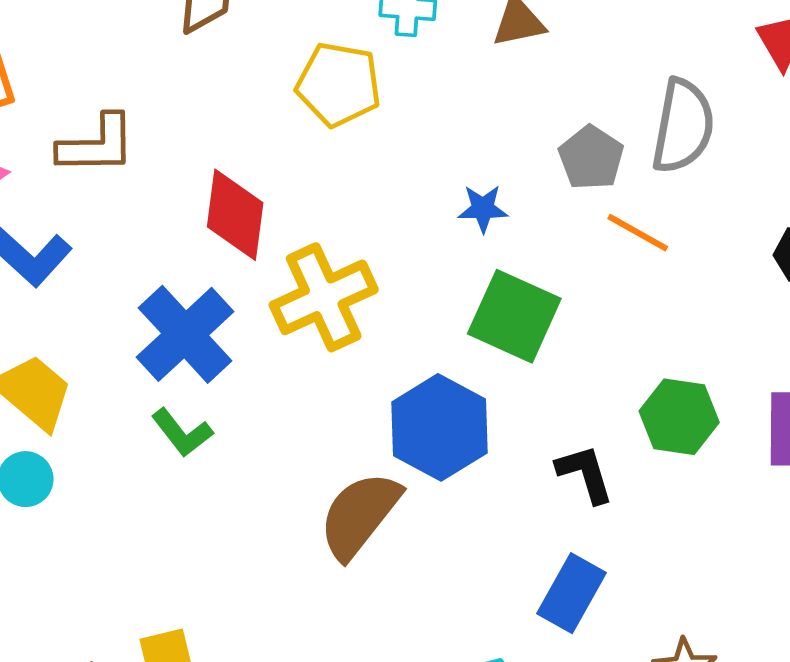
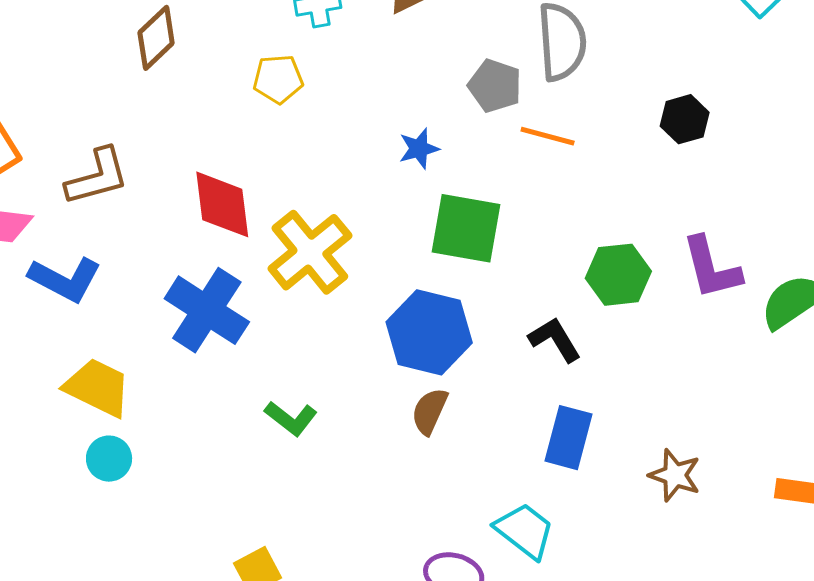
yellow pentagon: (339, 84) -> (278, 79), size x0.7
green L-shape: (182, 433) -> (291, 418), moved
brown semicircle: (360, 515) -> (430, 411), moved, size x0.6

